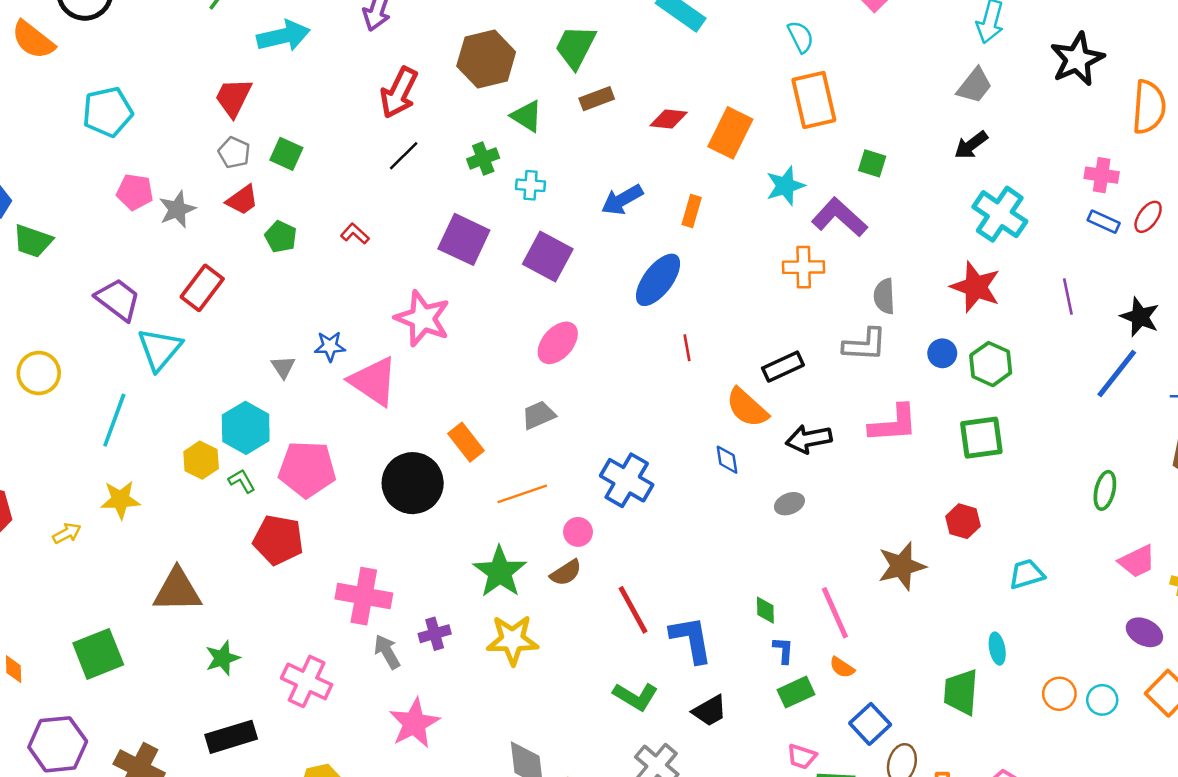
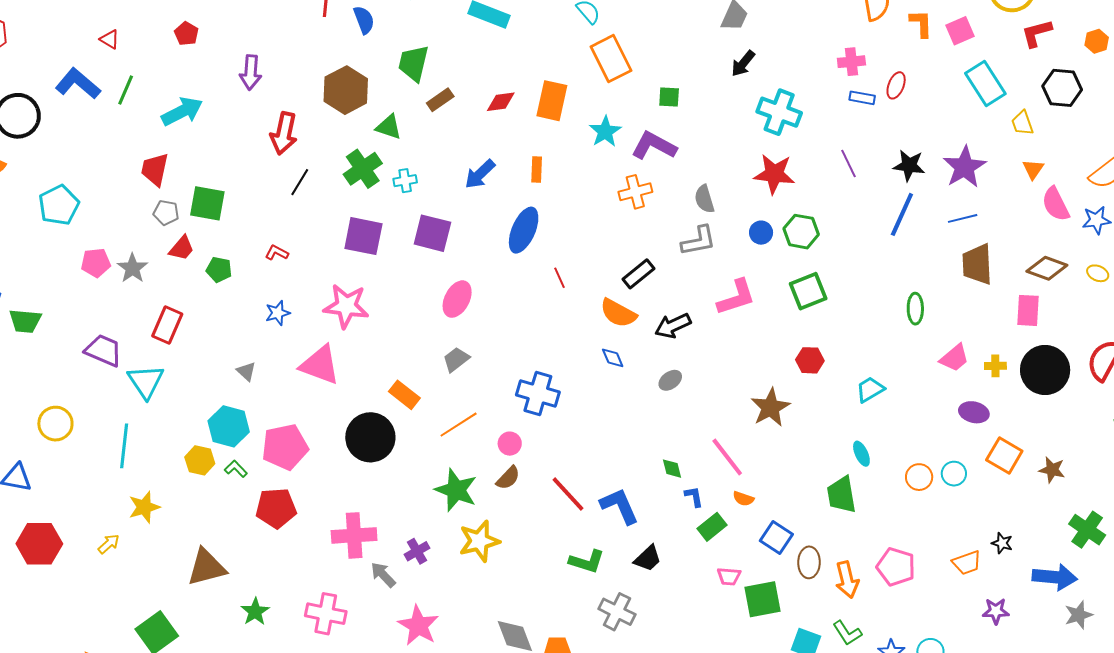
green square: (286, 154) -> (207, 203), size x1.4
green cross: (483, 158) -> (363, 169), size x1.5
blue star: (330, 346) -> (278, 313), moved

